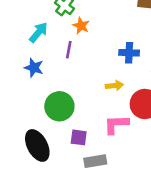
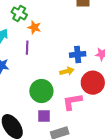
blue cross: (129, 53) -> (78, 54), moved
green circle: (59, 106) -> (41, 91), moved

